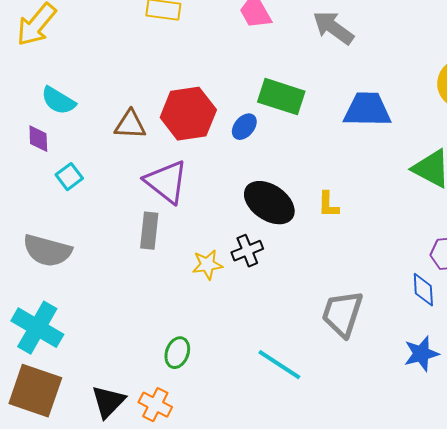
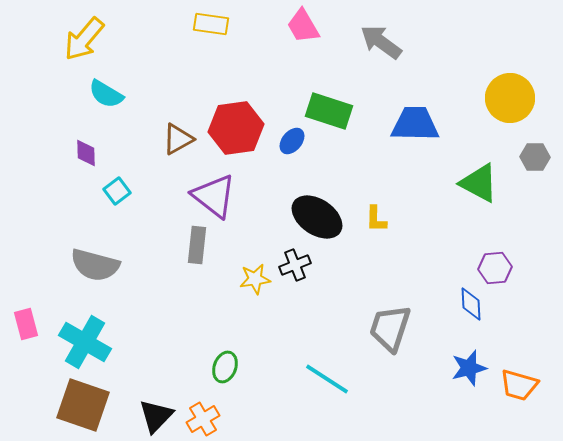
cyan semicircle: (58, 101) -> (106, 94), moved
brown triangle: (130, 125) -> (178, 139), turned -32
orange cross: (155, 405) -> (203, 419), turned 32

